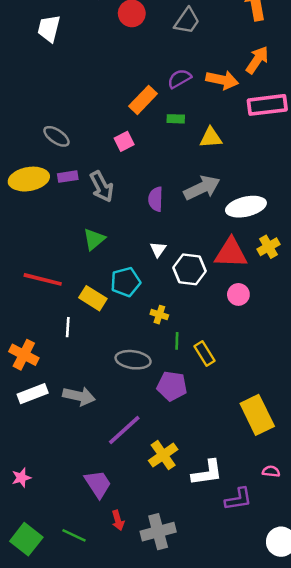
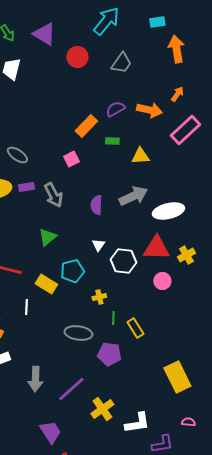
orange arrow: (257, 60) -> (177, 94), size x0.7
pink rectangle: (267, 105) -> (185, 130), turned -36
yellow cross: (269, 247) -> (186, 255), moved
yellow cross: (159, 315) -> (99, 297), turned -32
gray arrow: (79, 396) -> (35, 379), moved, turned 80

